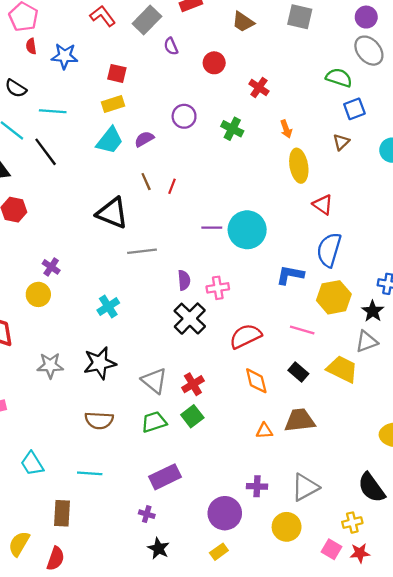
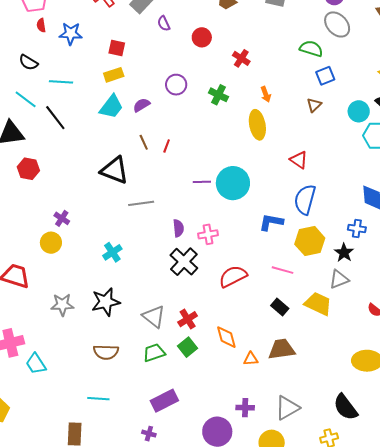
yellow ellipse: (299, 166) -> (257, 125), moved
orange diamond: (256, 381) -> (226, 337), moved
cyan trapezoid: (32, 464) -> (36, 364), moved

